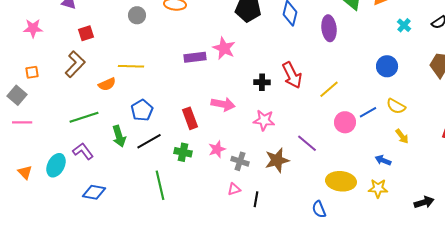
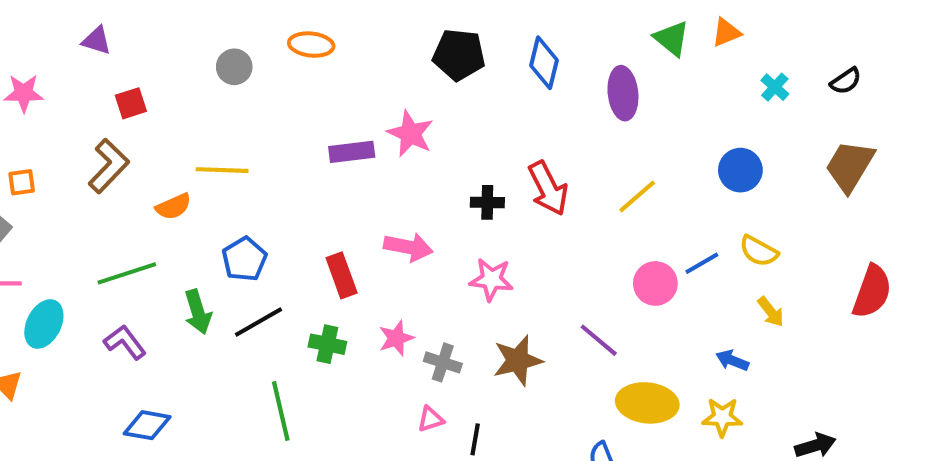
yellow line: (329, 89) -> (637, 196), moved
purple line: (307, 143) -> (599, 340), moved
cyan ellipse: (56, 165) -> (44, 324), moved

